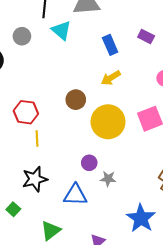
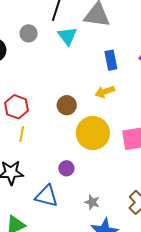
gray star: (108, 179) -> (92, 202), moved

